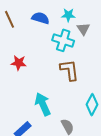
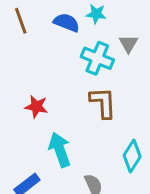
cyan star: (68, 15) -> (96, 14), moved
red star: (19, 63) -> (36, 107), moved

